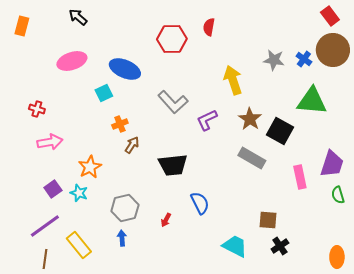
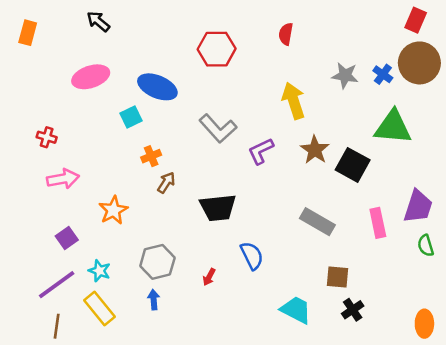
red rectangle: (330, 16) -> (416, 20), turned 60
red semicircle: (209, 27) -> (286, 34), moved
gray rectangle: (252, 158) -> (317, 222), moved
cyan star: (79, 193) -> (99, 271), moved

